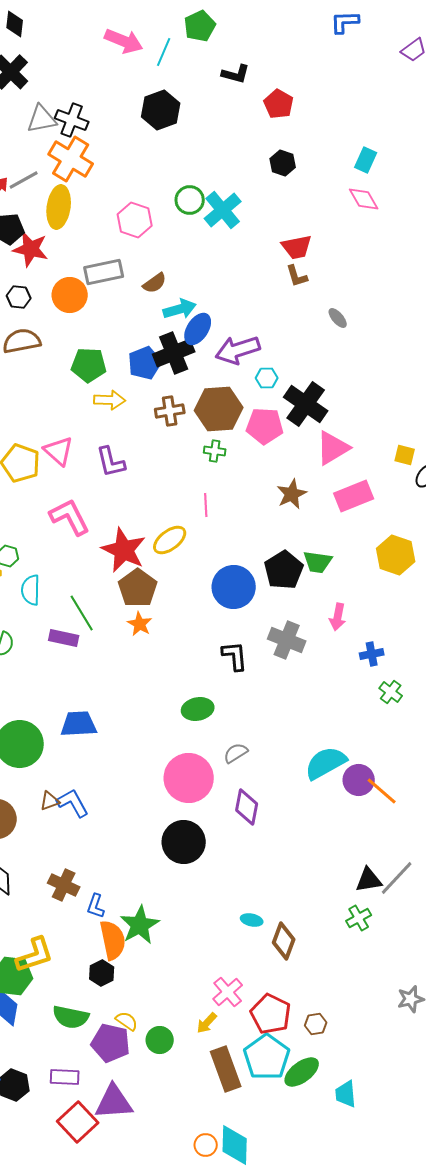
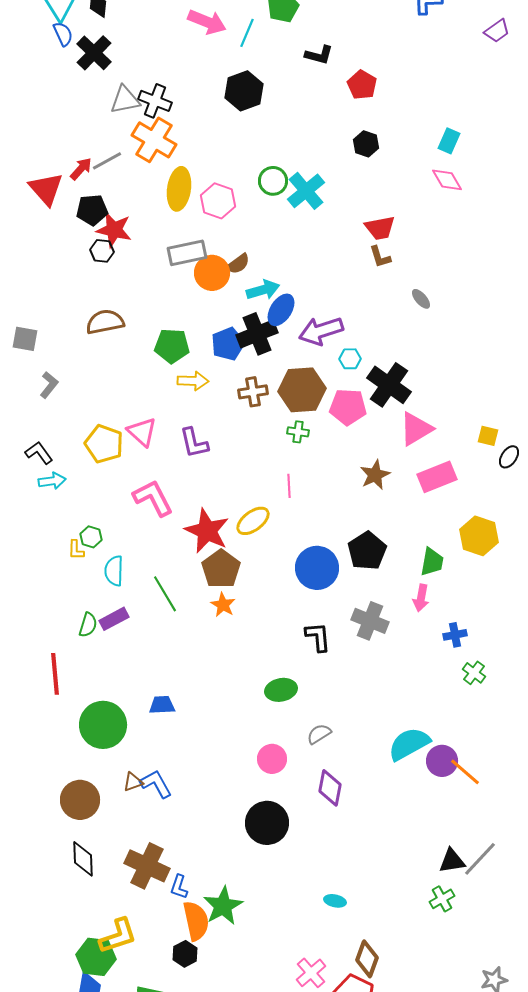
yellow ellipse: (59, 207) -> (179, 189), moved
orange circle: (70, 295) -> (212, 273), moved
black hexagon: (19, 297) -> (102, 251), moved
green trapezoid: (318, 562) -> (432, 562), moved, turned -88
purple rectangle: (64, 638) -> (114, 619), moved, turned -40
blue trapezoid: (79, 724) -> (162, 705), size x0.7
pink circle: (189, 778) -> (272, 759), size x0.6
brown cross: (64, 885) -> (147, 866), size x1.4
brown diamond: (284, 941) -> (367, 959), moved

